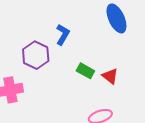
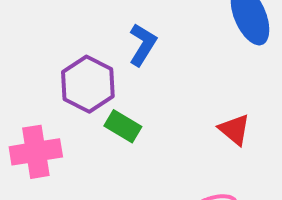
green rectangle: (85, 71) -> (123, 126), moved

